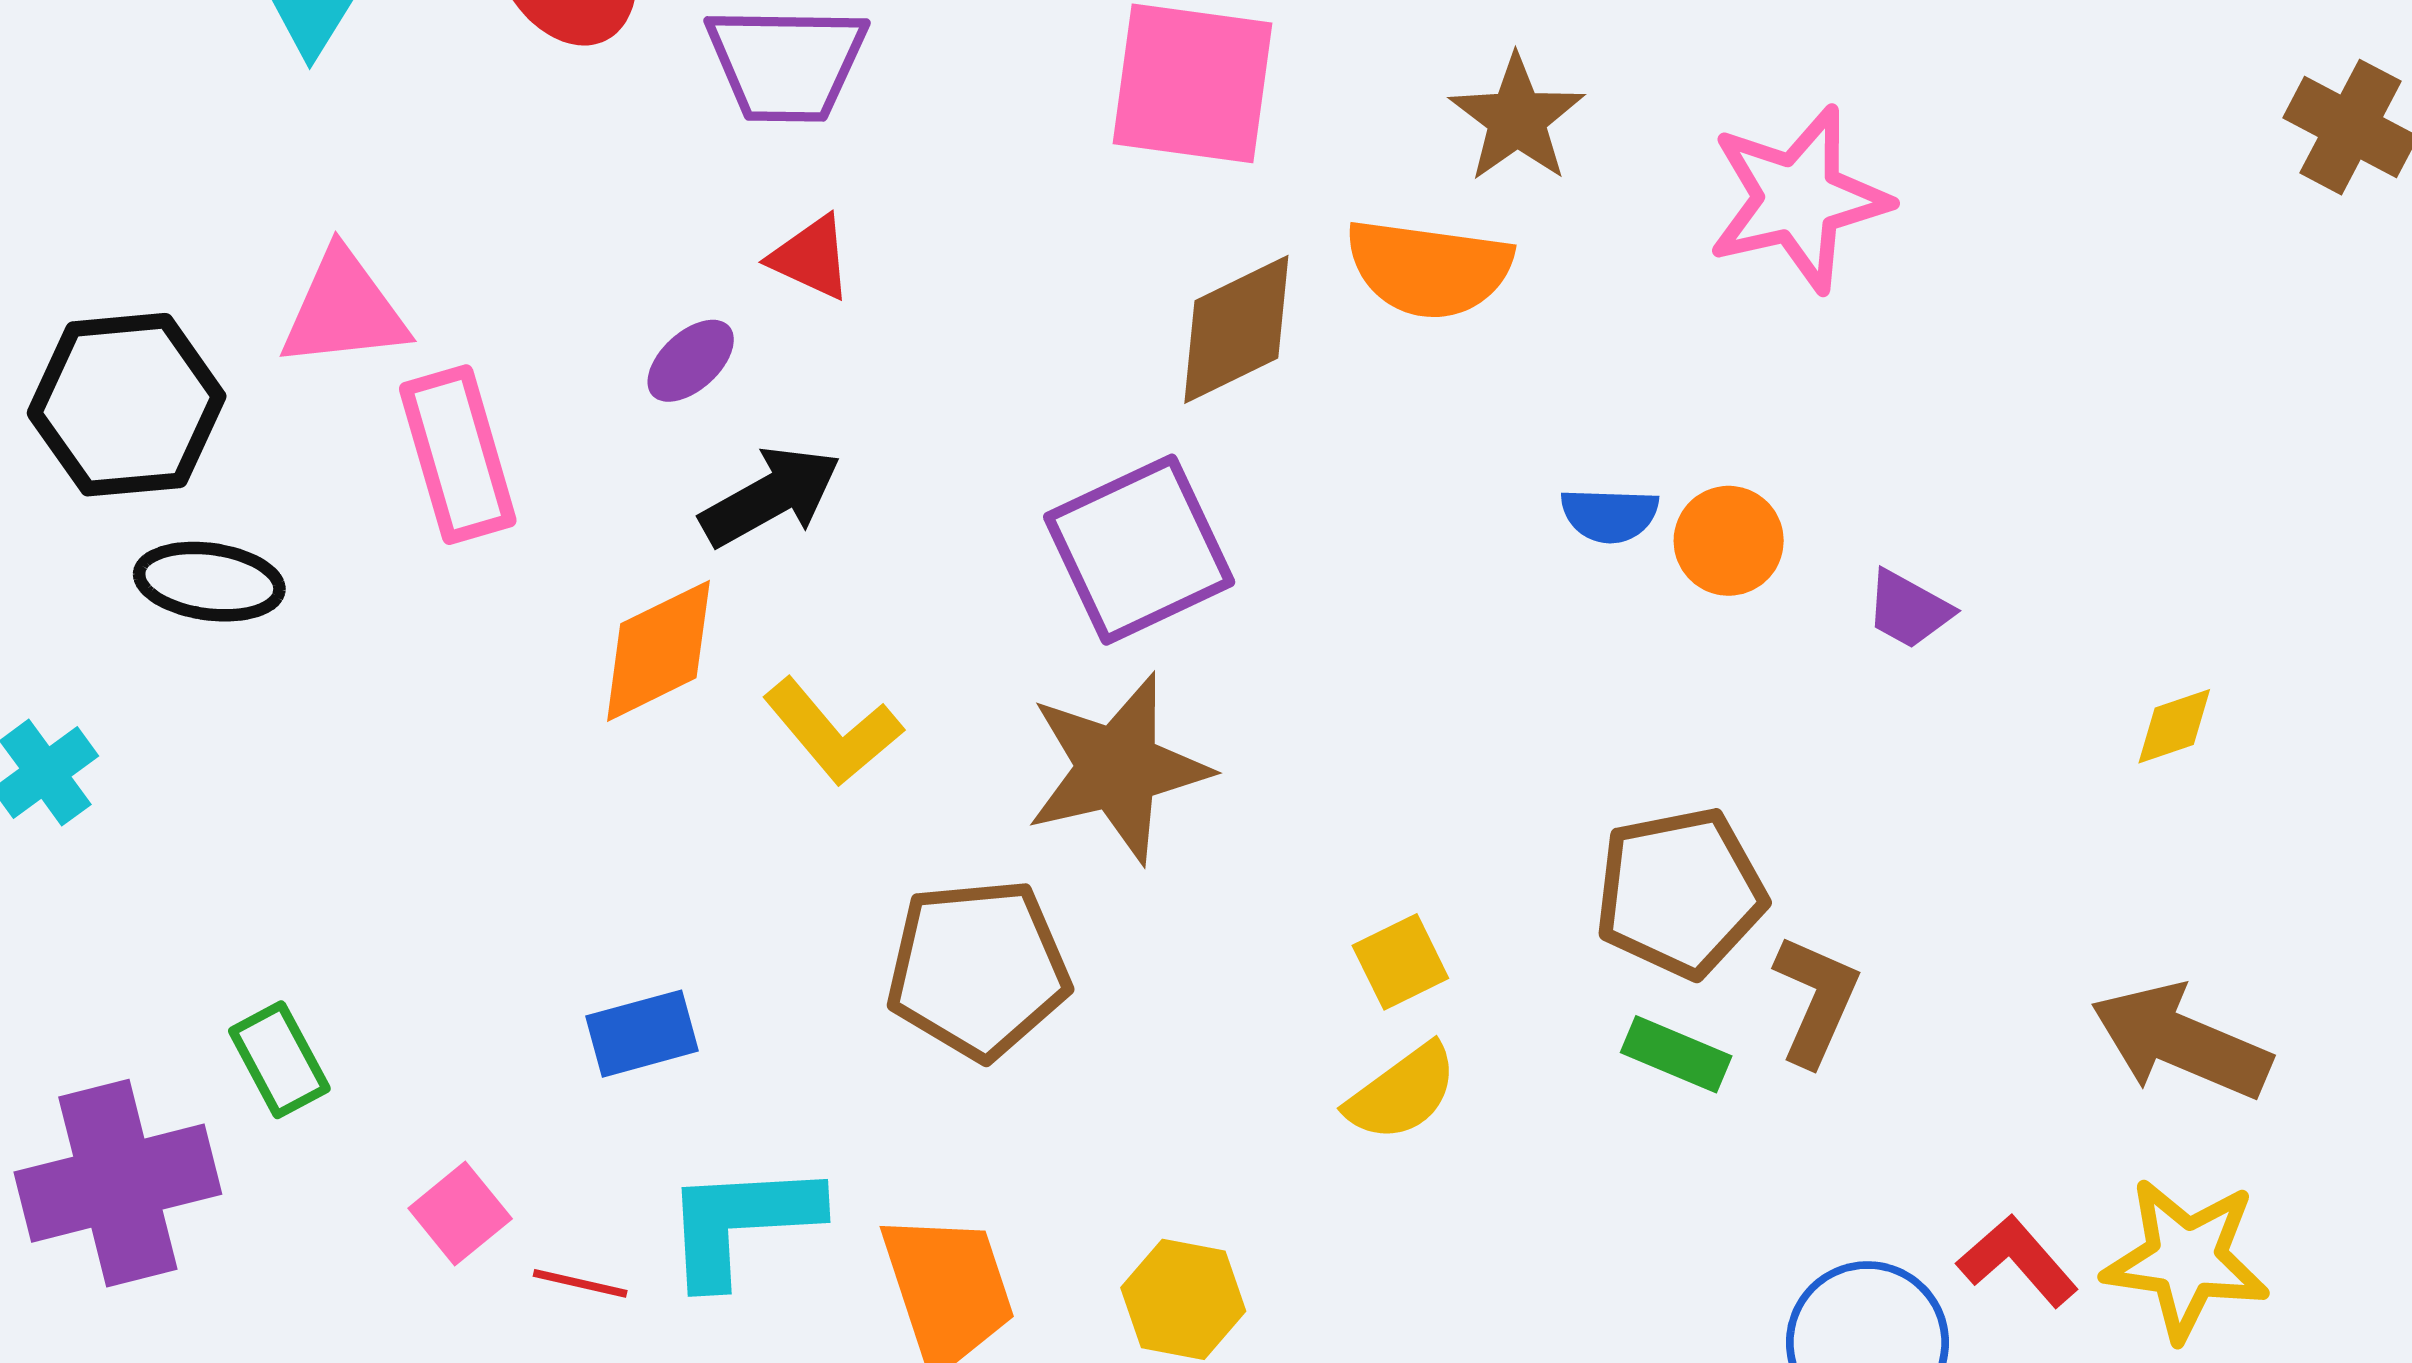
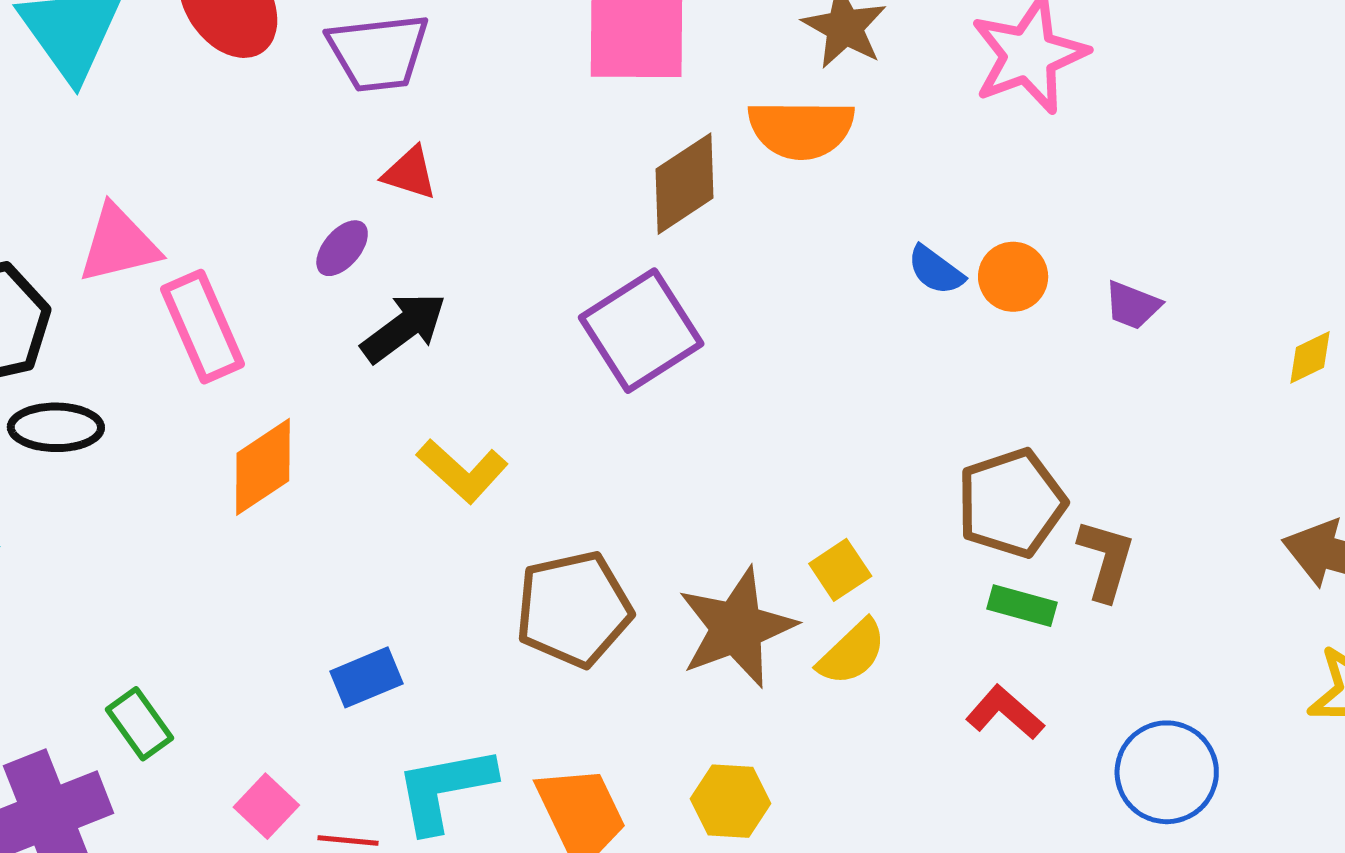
blue semicircle: (1610, 515) -> (936, 270), turned 42
orange diamond: (658, 651) -> (263, 467), moved
brown star: (1118, 768) -> (737, 628), moved
red L-shape: (2018, 1261) -> (1005, 713), moved

